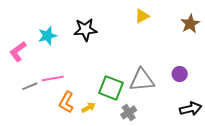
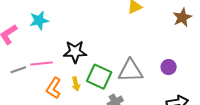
black star: (85, 30) -> (75, 52), moved
yellow arrow: (89, 108) -> (76, 84), moved, turned 104

